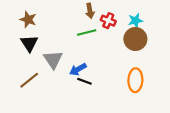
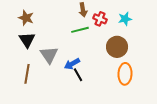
brown circle: (135, 39) -> (117, 47), moved
brown line: (29, 80) -> (27, 74), turned -42
black line: (84, 81) -> (78, 75), turned 40

